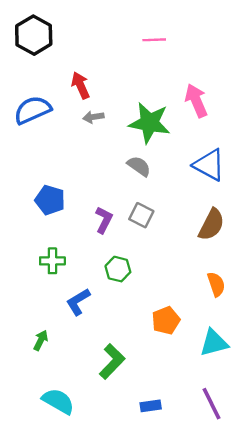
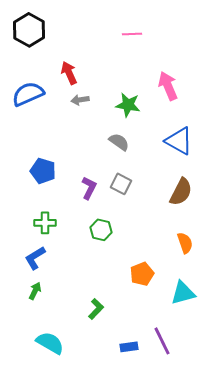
green star: (149, 123) -> (128, 105), size x0.7
blue L-shape: (78, 302) -> (35, 258), moved
green L-shape: (112, 361) -> (96, 309), size x0.7
purple line: (211, 404) -> (162, 341), moved

